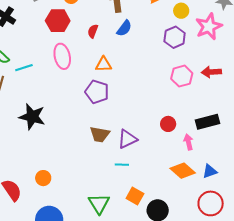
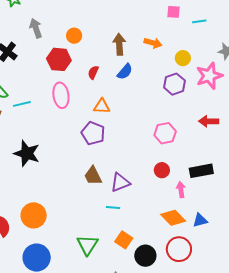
pink hexagon: (182, 76) -> (165, 133), moved
brown trapezoid: (100, 134) -> (93, 176), turned 50
orange circle: (43, 178) -> (34, 215), size x1.6
red circle: (211, 203) -> (179, 249), moved

